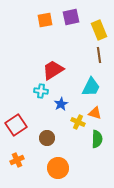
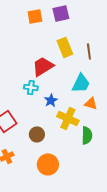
yellow rectangle: (99, 30) -> (65, 47), moved
orange triangle: (95, 113) -> (91, 103), moved
yellow cross: (78, 122) -> (68, 118), size x1.5

